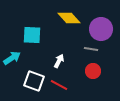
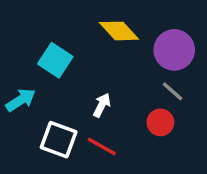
cyan square: (32, 35) -> (55, 60), turned 30
gray line: (91, 49) -> (172, 91), moved, turned 32

